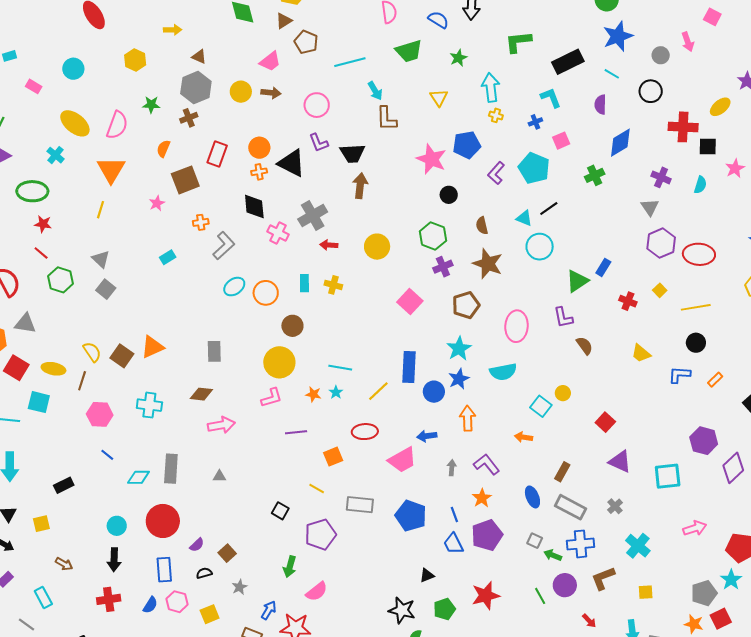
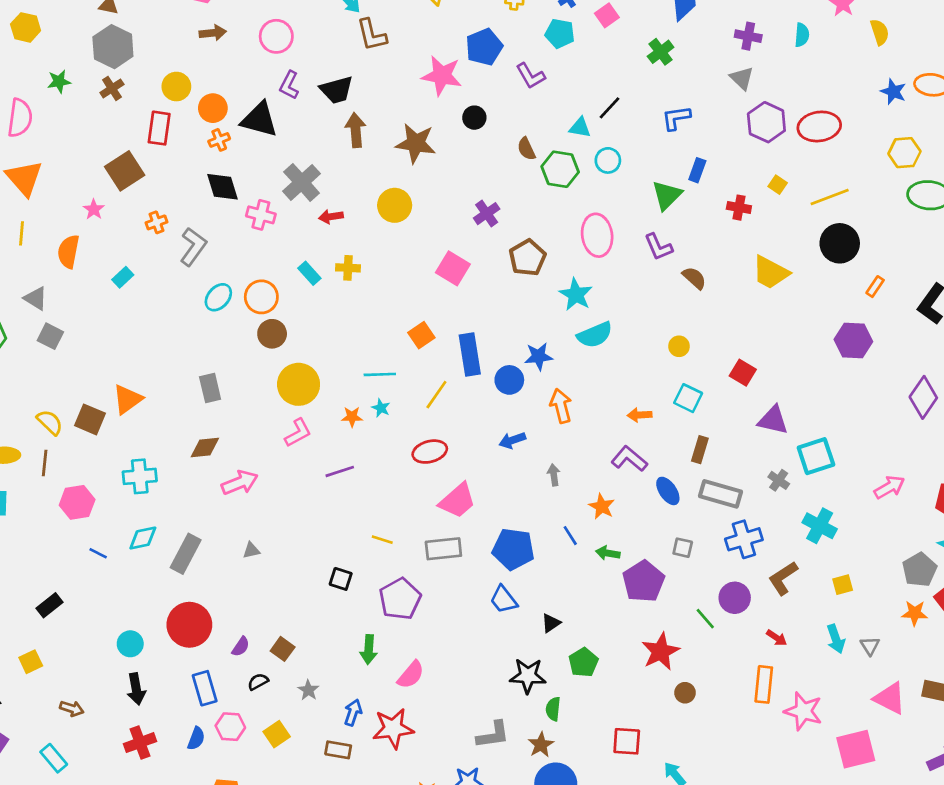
yellow circle: (241, 92) -> (176, 87), moved
purple L-shape: (319, 143) -> (289, 85), turned 60
orange semicircle: (163, 149) -> (69, 252), moved, size x1.4
cyan pentagon: (534, 168) -> (560, 33), moved, size x0.7
purple L-shape: (496, 173) -> (531, 76), turned -60
green hexagon: (433, 236) -> (560, 169), moved
cyan circle: (540, 247) -> (608, 160), size x0.7
brown star: (488, 264) -> (416, 143), moved
cyan rectangle: (304, 283) -> (309, 273), turned -30
brown circle: (292, 326) -> (272, 334), moved
pink ellipse: (517, 326) -> (597, 235), moved
black circle: (696, 343) -> (840, 243), size x1.5
cyan star: (459, 349) -> (576, 295), moved
yellow trapezoid: (641, 353) -> (771, 272), size x1.4
blue L-shape: (679, 375) -> (676, 118), moved
blue star: (459, 379) -> (539, 356), turned 30
cyan square: (541, 406) -> (688, 398), moved
purple hexagon: (704, 441) -> (853, 341), moved
orange square: (333, 457) -> (421, 335), moved
pink trapezoid: (402, 460) -> (457, 501), moved
purple L-shape: (486, 464) -> (629, 459), moved
gray rectangle: (171, 469) -> (186, 554), turned 36
cyan square: (668, 476) -> (816, 456), moved
cyan diamond: (139, 477) -> (143, 538), moved
purple pentagon: (487, 535) -> (643, 581), moved
blue trapezoid: (453, 544) -> (504, 600), moved
green arrow: (553, 555) -> (608, 553), moved
red star: (486, 596) -> (661, 651), moved

